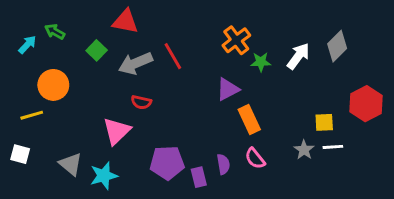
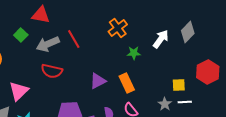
green star: (261, 62) -> (134, 53), moved
purple triangle: (228, 89) -> (98, 81), moved
red semicircle: (141, 102) -> (52, 71), size x1.5
pink triangle: (117, 131) -> (19, 91), moved

